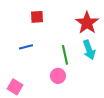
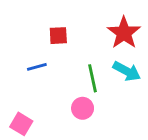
red square: (37, 17) -> (58, 36), moved
cyan arrow: (89, 50) -> (127, 71), turned -42

